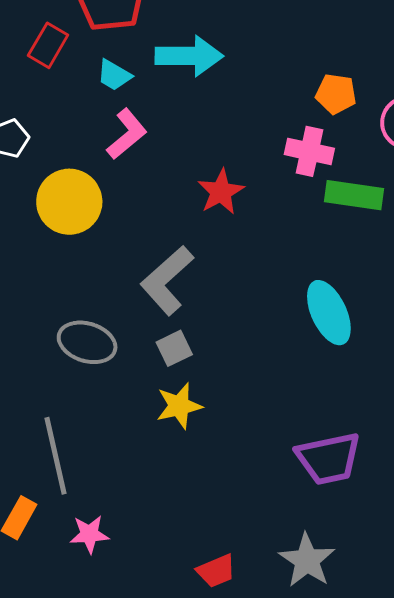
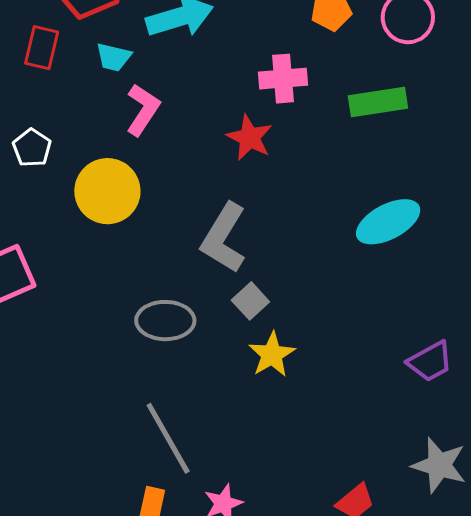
pink cross: (309, 151) -> (283, 79), moved
cyan ellipse: (329, 313) -> (388, 222), turned -76
purple trapezoid: (329, 458) -> (430, 361), size x0.7

